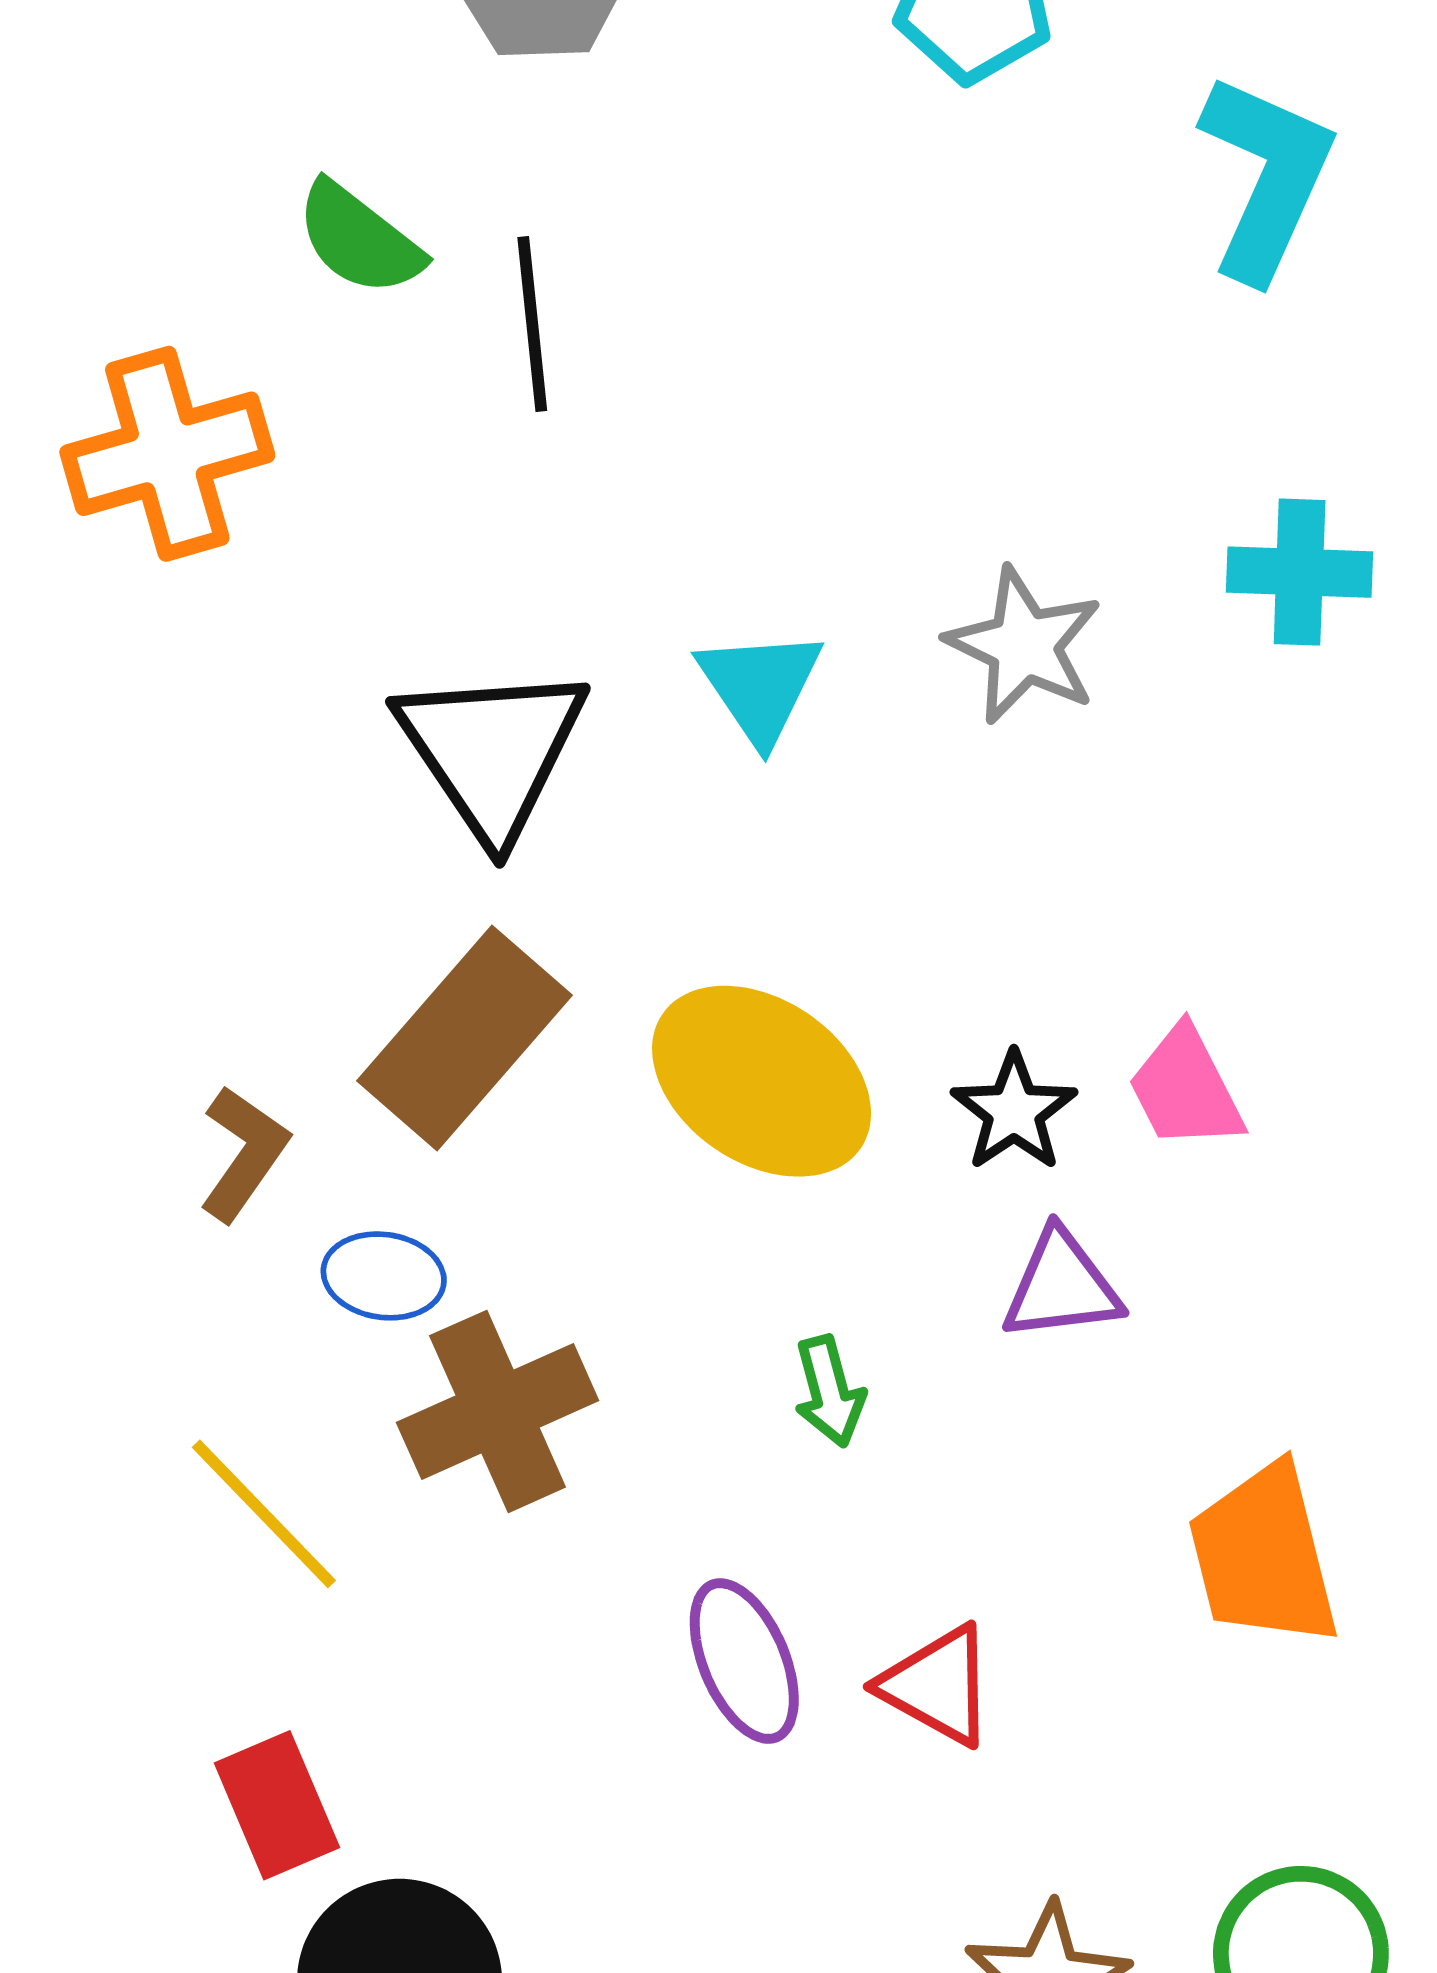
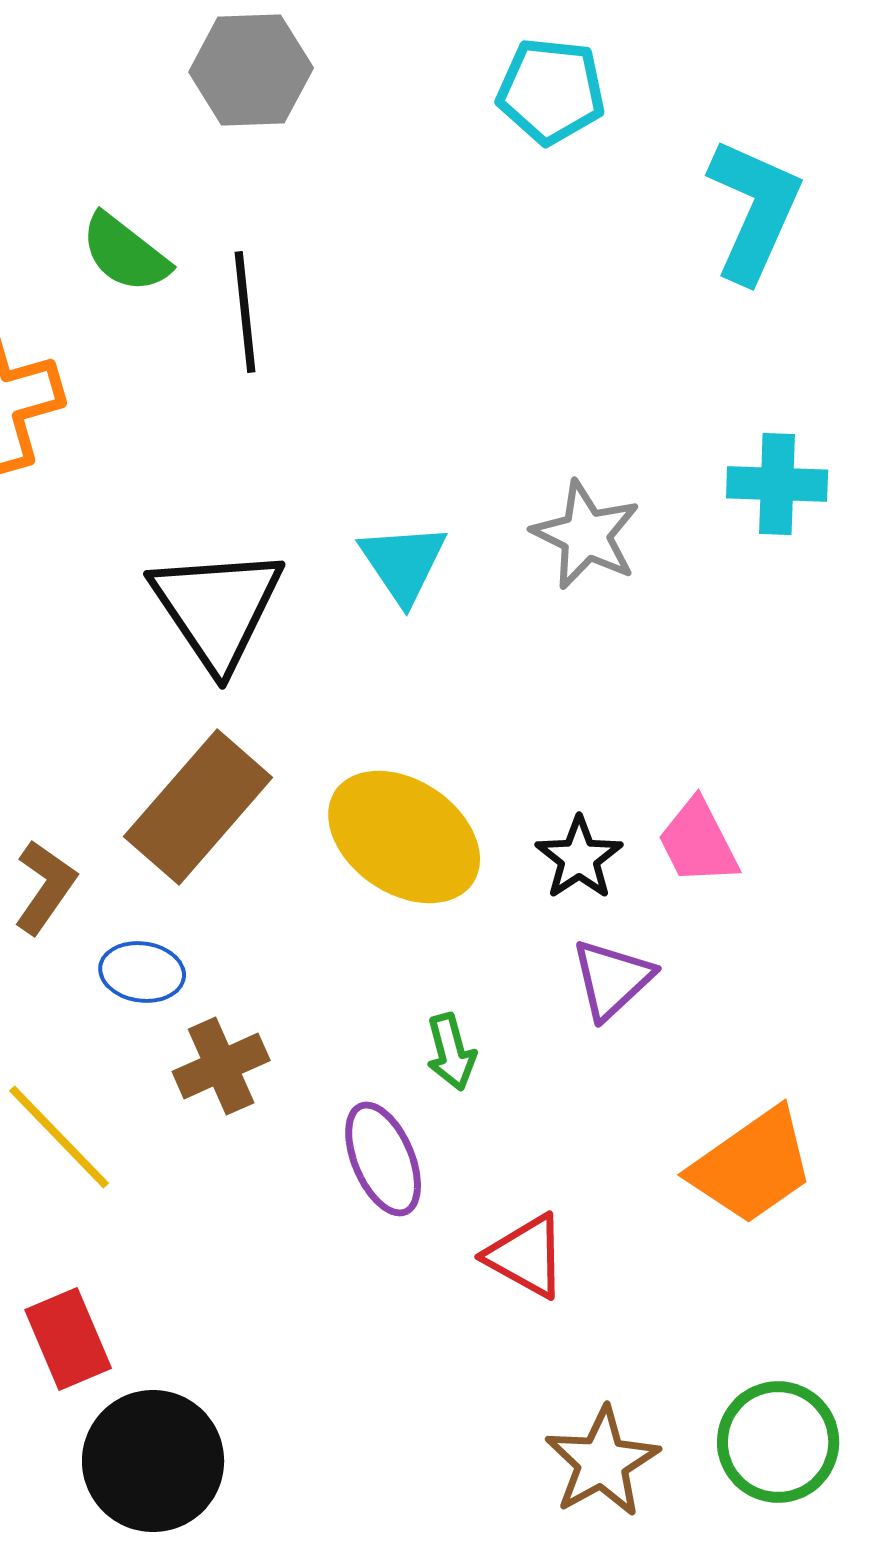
purple triangle: (1062, 1286) -> (612, 979), turned -36
brown cross: (498, 1411) -> (221, 1066), size x0.7
orange trapezoid: (1263, 1556) -> (752, 1166), turned -111
purple ellipse: (744, 1661) -> (383, 1159), moved

